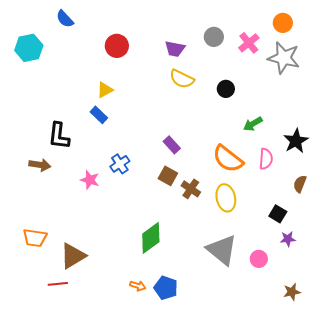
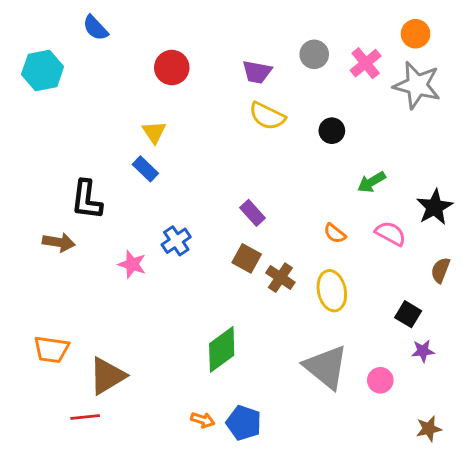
yellow triangle: (105, 90) -> (154, 132), turned -36
orange semicircle: (228, 159) -> (335, 233), size x0.5
pink semicircle: (266, 159) -> (391, 233), turned -65

